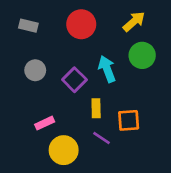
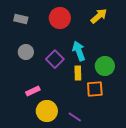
green circle: (142, 55) -> (105, 66), moved
yellow rectangle: (96, 108) -> (78, 73), moved
purple line: (102, 138) -> (75, 117), moved

